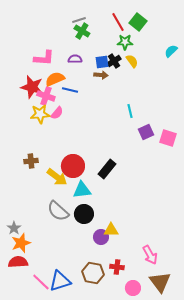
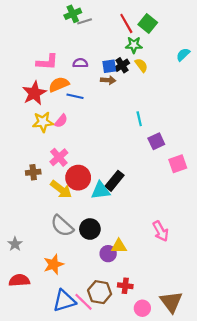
green cross: (82, 31) -> (73, 14), moved, turned 35
red star: (32, 87) -> (34, 93), turned 30
pink cross: (46, 96) -> (59, 157), moved, turned 30
pink square: (168, 138) -> (178, 164), moved, turned -36
cyan triangle: (82, 190) -> (101, 190), moved
orange star: (21, 243) -> (54, 264), moved
pink arrow: (150, 255) -> (161, 231), moved
pink line: (41, 282) -> (84, 302), moved

